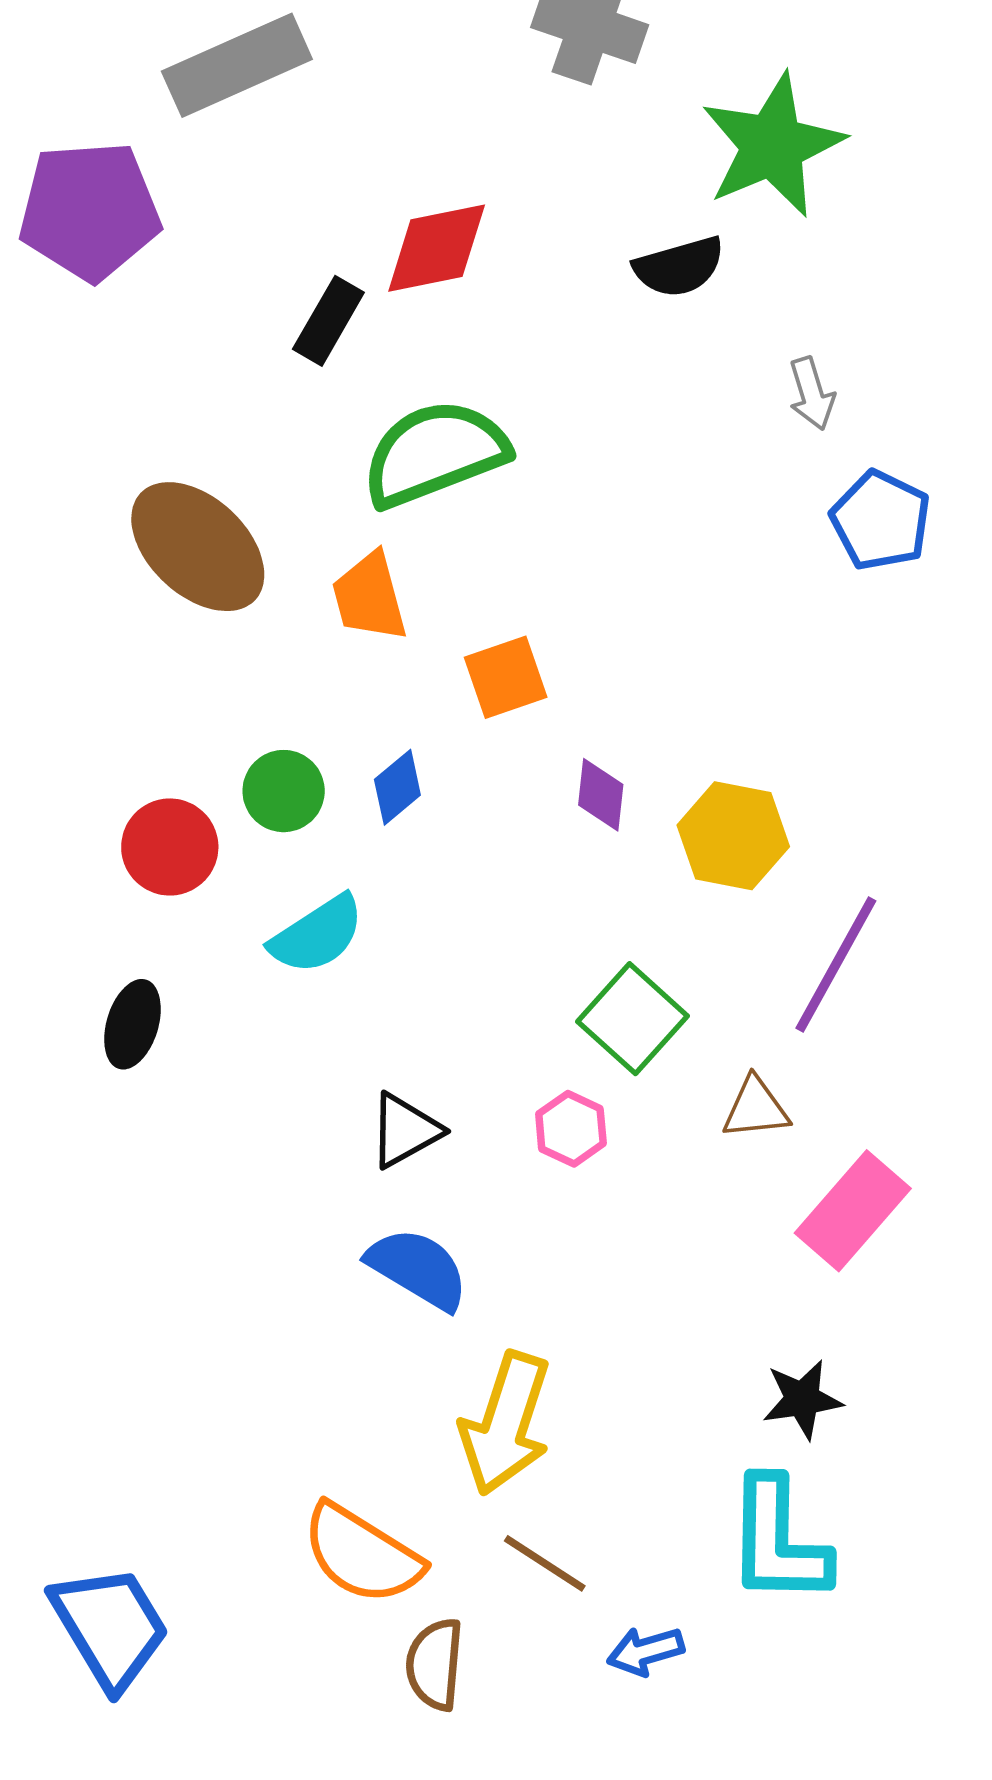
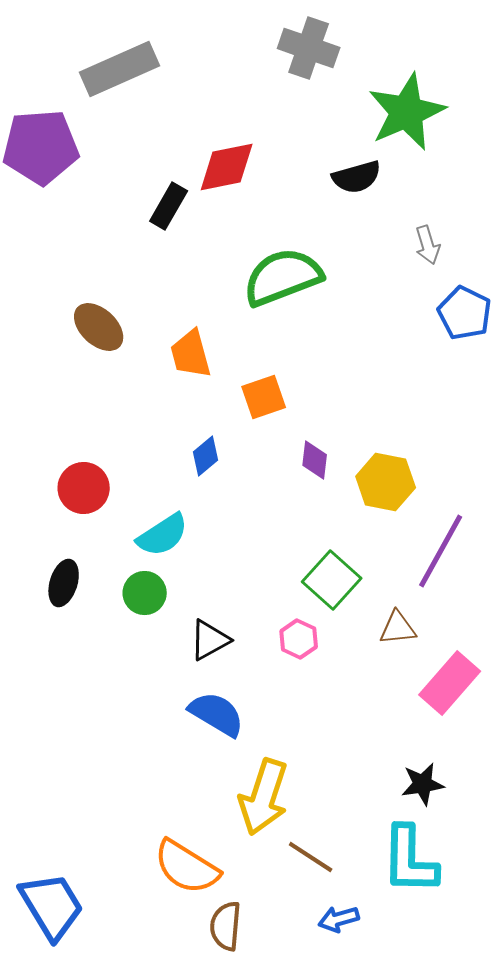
green semicircle: (435, 453) -> (283, 277), moved
brown ellipse: (198, 547) -> (99, 327), size x0.7
green circle: (284, 791) -> (145, 593), moved
brown line: (545, 1563) -> (311, 857), moved

